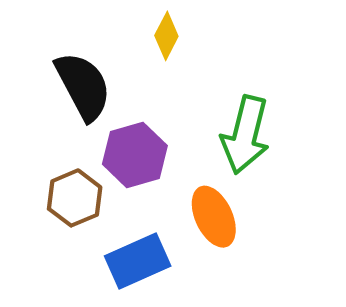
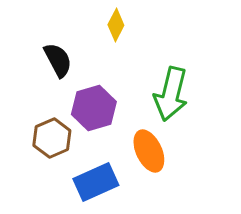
black semicircle: (83, 86) -> (58, 60), size x0.7

